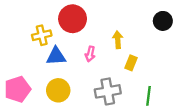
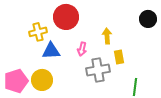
yellow rectangle: (131, 63) -> (119, 57), turned -32
yellow circle: (58, 90) -> (42, 80), moved
gray cross: (108, 91) -> (98, 70), moved

